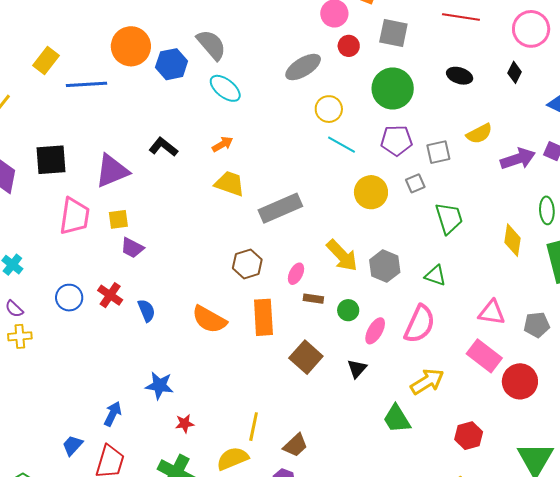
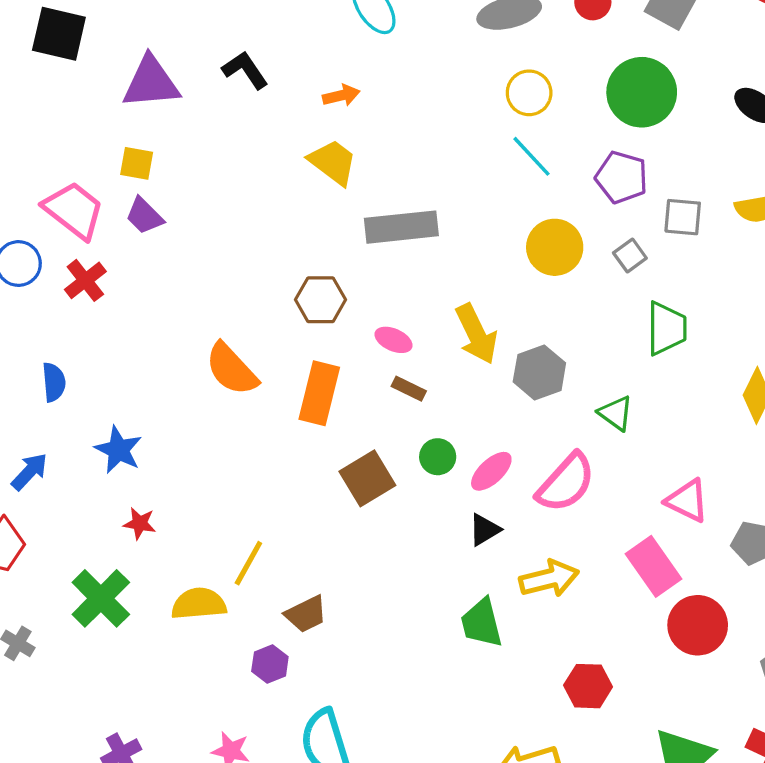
gray square: (415, 183) -> (630, 255), turned -30
pink trapezoid: (75, 216) -> (74, 210), moved, turned -78
pink ellipse: (296, 274) -> (394, 340), turned 70
green circle: (348, 310) -> (438, 457), moved
blue semicircle: (147, 311) -> (54, 382), moved
black triangle: (357, 369) -> (484, 530), moved

